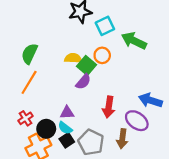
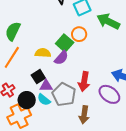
yellow semicircle: (73, 58) -> (43, 53), moved
brown arrow: (122, 139) -> (84, 115), moved
black square: (67, 140) -> (38, 77), moved
gray pentagon: (91, 142) -> (64, 95), moved

